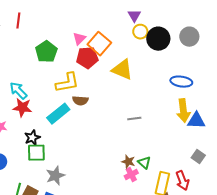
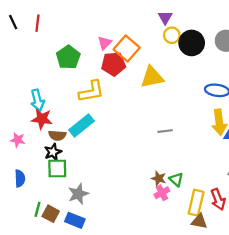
yellow triangle: (122, 70) -> (152, 77), turned -35
cyan arrow: (18, 91) -> (37, 100), turned -150
brown semicircle: (80, 101) -> (57, 135), moved

